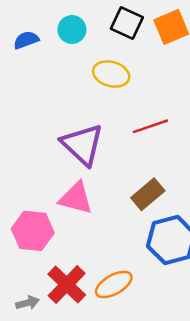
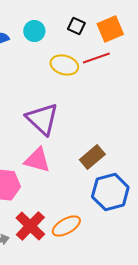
black square: (127, 23) -> (76, 26), size x0.7
red line: (150, 126) -> (96, 58), moved

